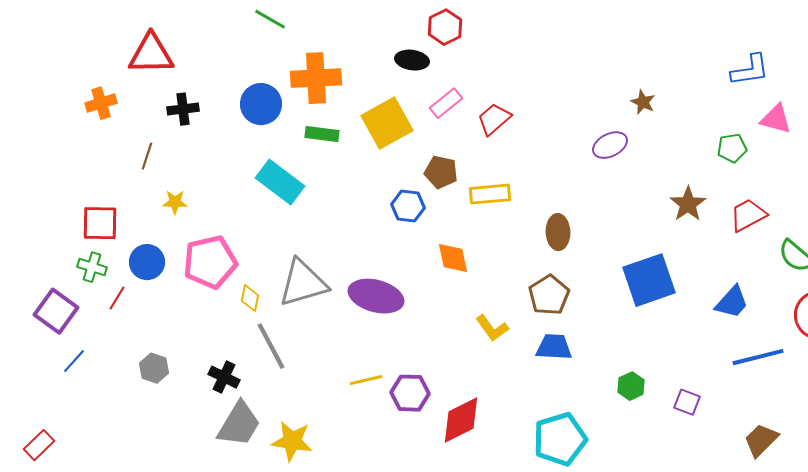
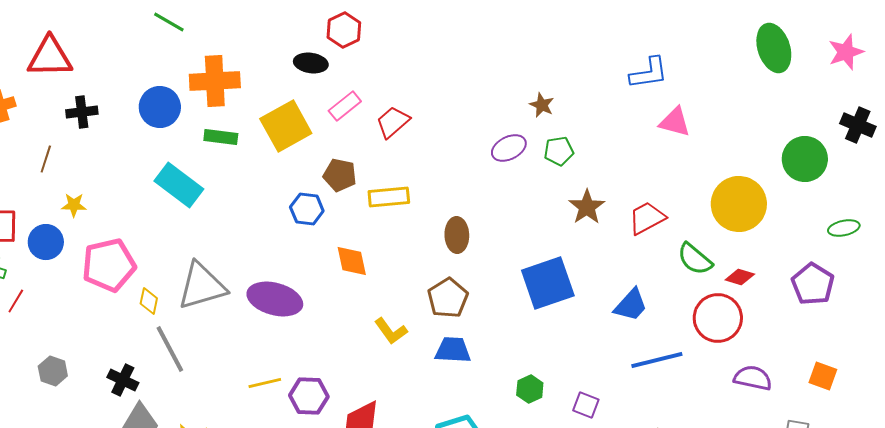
green pentagon: (732, 148) -> (559, 151), moved
blue circle: (147, 262) -> (46, 242), moved

